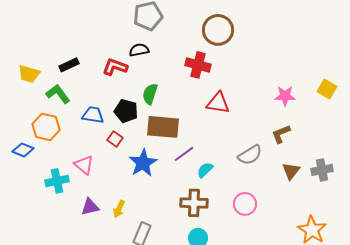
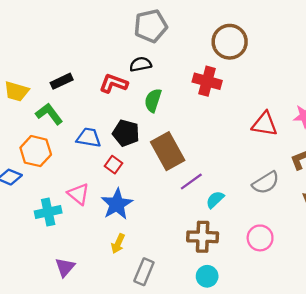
green semicircle: (150, 94) -> (153, 100), moved
red triangle: (218, 103) -> (265, 124), moved
brown rectangle: (163, 127) -> (168, 151), turned 56
blue star: (143, 163) -> (117, 204), moved
purple triangle: (90, 207) -> (65, 267), moved, turned -36

